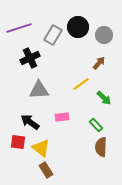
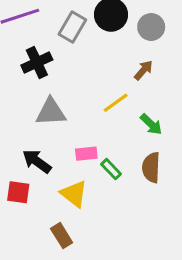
green rectangle: (96, 125) -> (111, 169), moved
brown semicircle: (101, 147) -> (151, 168), moved
yellow triangle: (41, 148) -> (74, 194), moved

